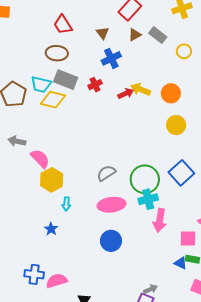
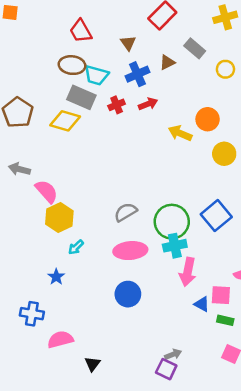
brown triangle: (135, 35) -> (167, 62), moved
cyan trapezoid: (41, 84) -> (96, 75), moved
yellow arrow: (141, 89) -> (180, 133), moved
red arrow: (126, 93) -> (148, 104), moved
yellow circle: (176, 125) -> (224, 154), moved
cyan arrow: (66, 204) -> (76, 247), turned 40
blue triangle: (181, 263) -> (202, 304), moved
blue cross: (34, 274) -> (32, 314), moved

